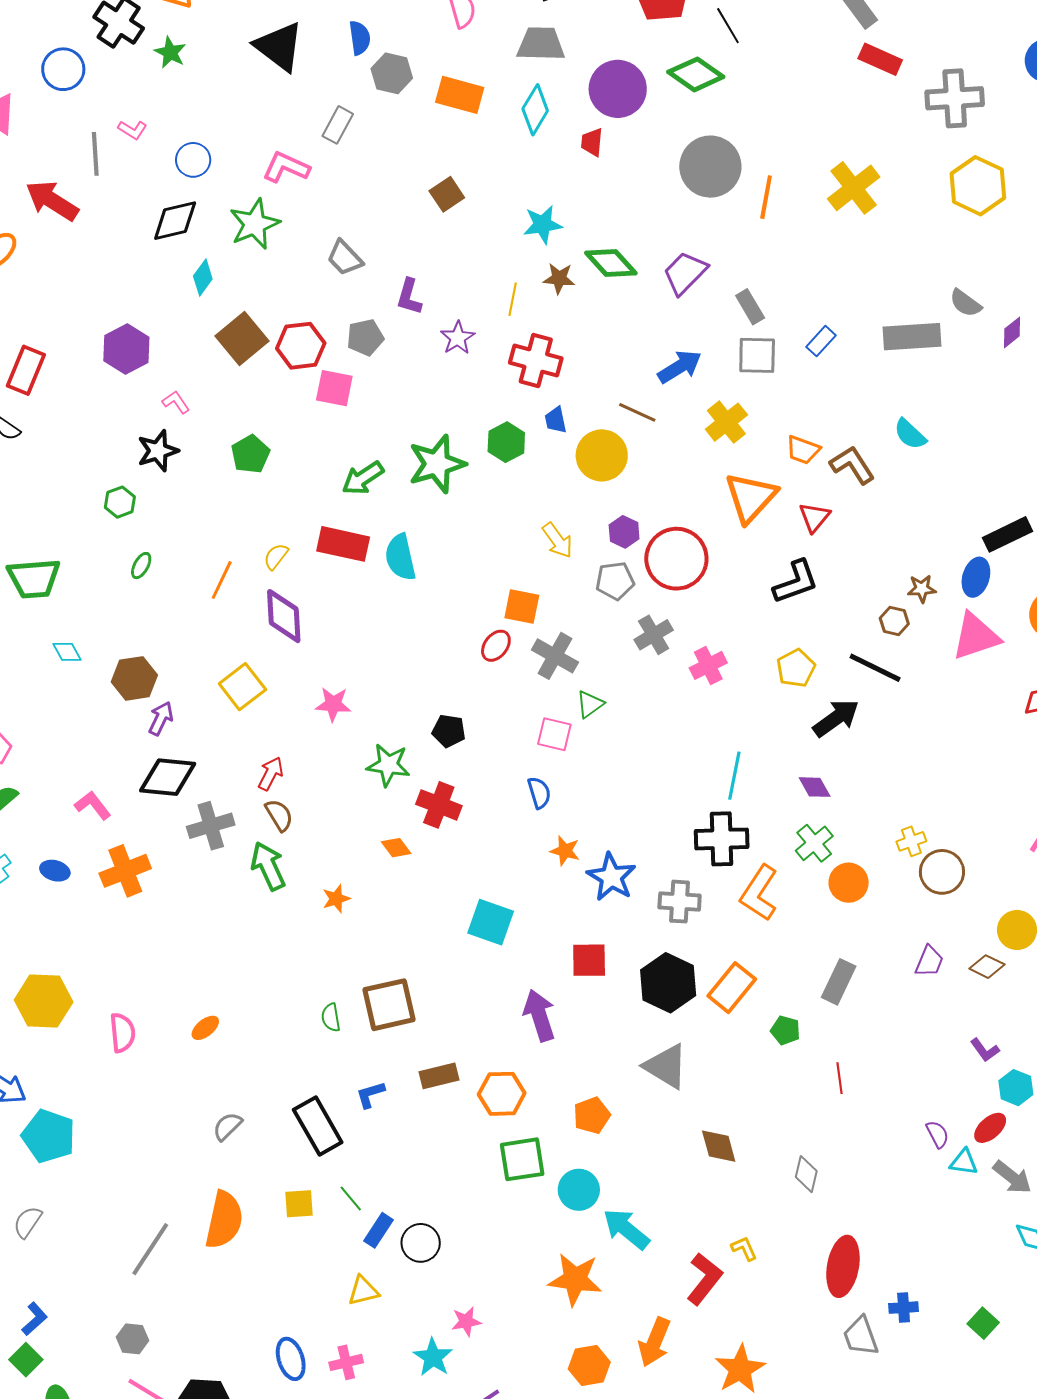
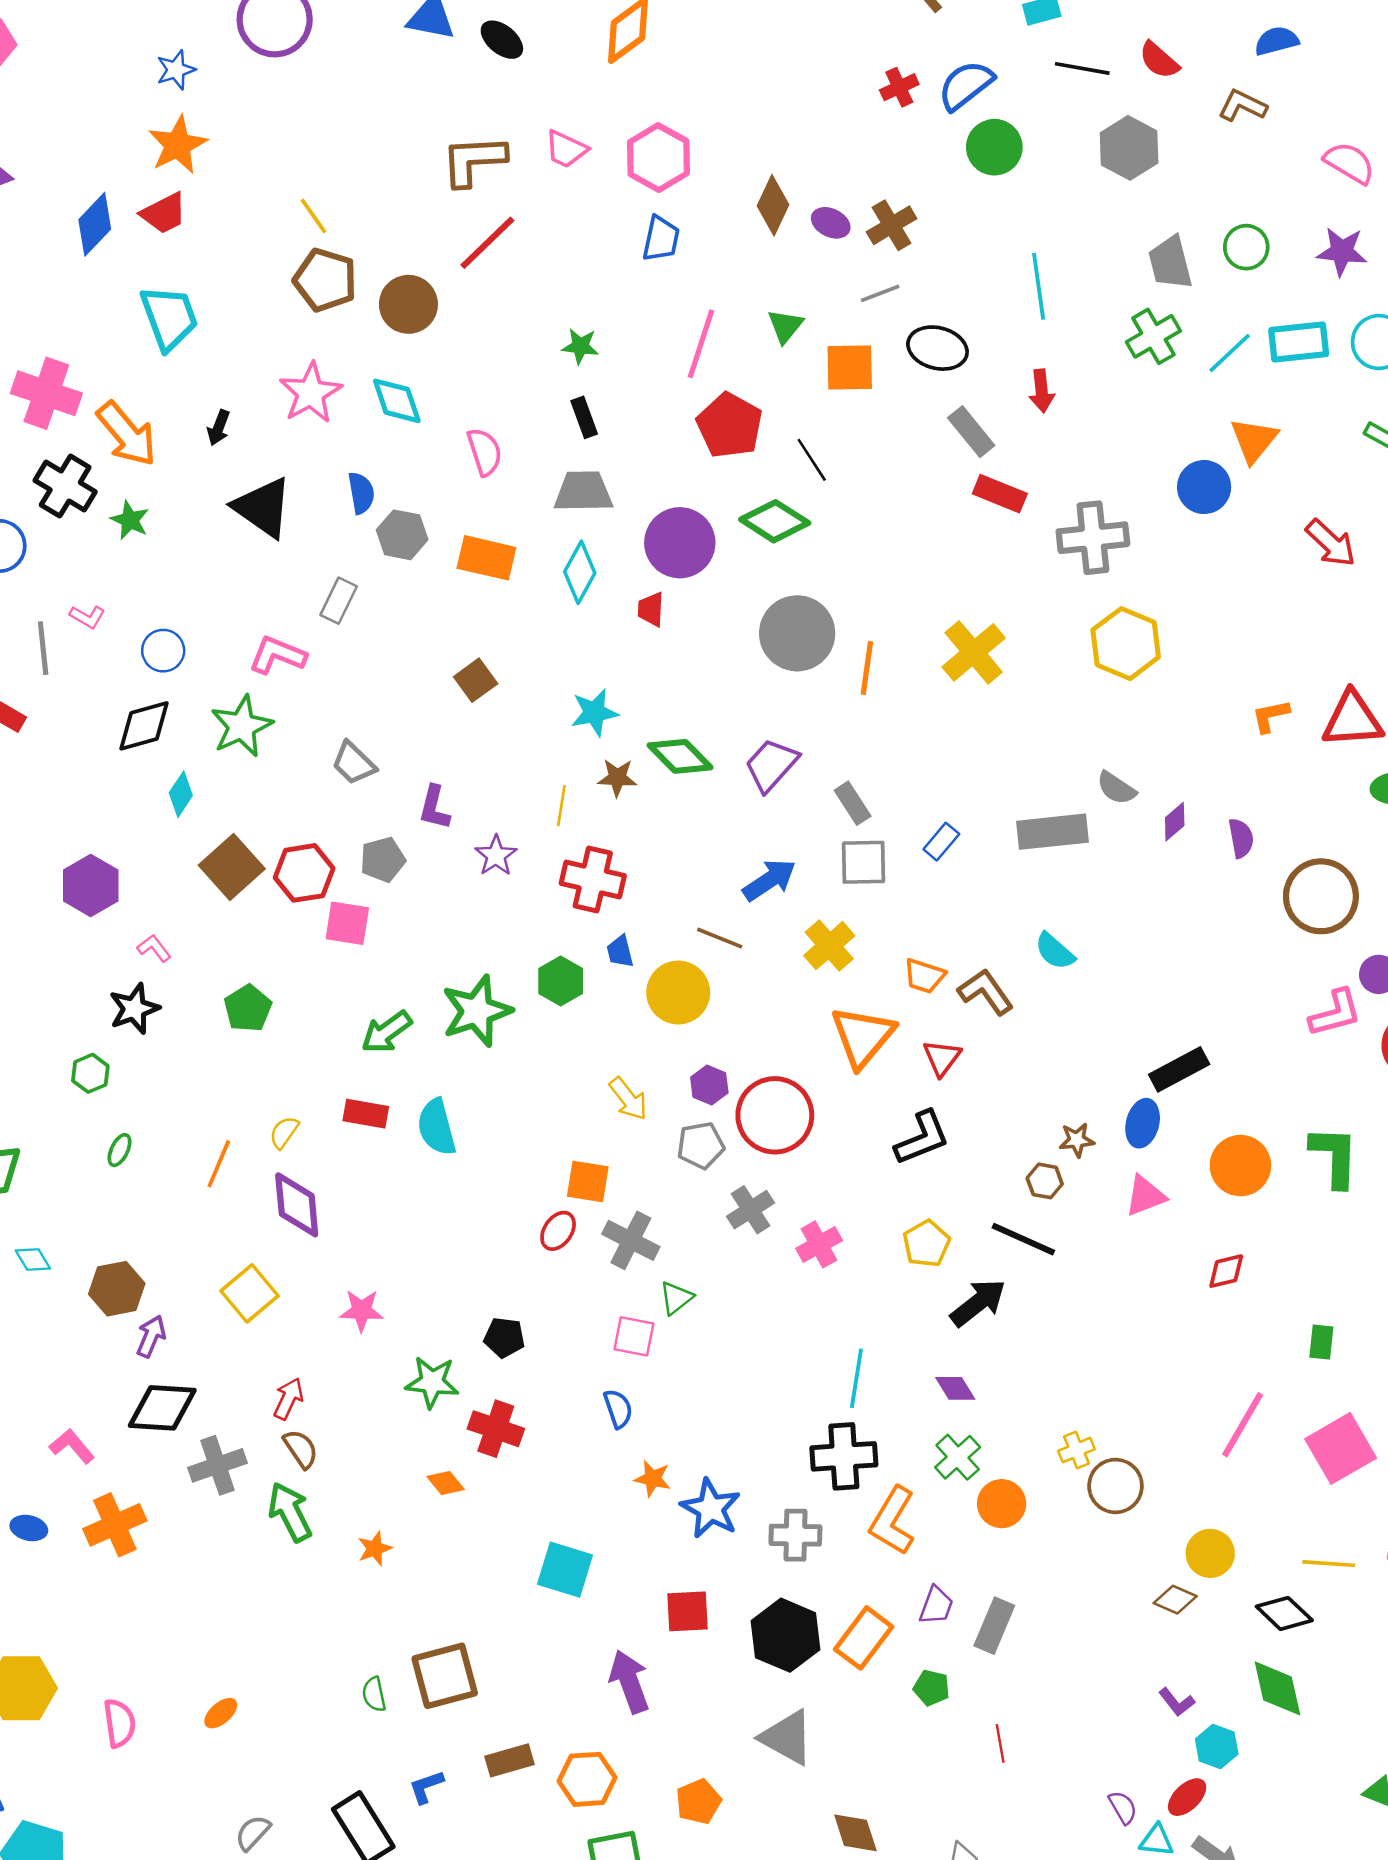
red rectangle: (343, 544) -> (366, 1114), size x0.7
pink triangle: (976, 636) -> (1145, 1196), size x0.7
purple trapezoid: (929, 961) -> (936, 1606), moved

